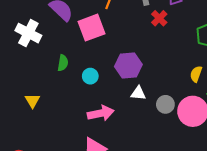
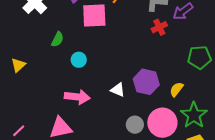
purple hexagon: (128, 65) -> (146, 82), moved
gray circle: (165, 104) -> (135, 125), moved

